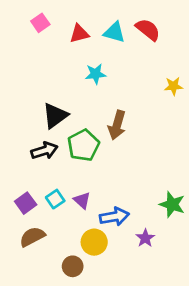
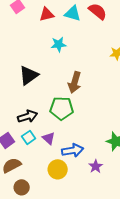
green pentagon: (83, 145) -> (62, 108), moved, turned 30
black arrow: (44, 151) -> (28, 116), moved
brown circle: (73, 266) -> (22, 187), moved

